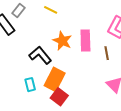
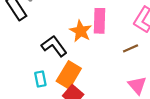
pink rectangle: (85, 41) -> (99, 21), moved
brown line: (107, 53) -> (131, 48), turned 72

